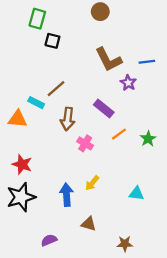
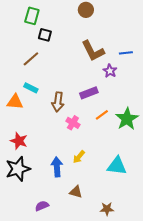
brown line: (56, 89) -> (31, 59), moved
purple rectangle: (104, 108) -> (89, 93), turned -60
green star: (148, 139) -> (127, 119), size x1.6
cyan triangle: (136, 194) -> (117, 166), size x1.5

